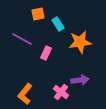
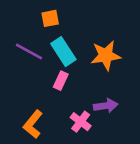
cyan rectangle: (58, 24) -> (63, 52), moved, size x1.5
pink rectangle: (46, 53) -> (61, 81), moved

